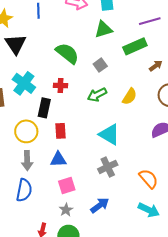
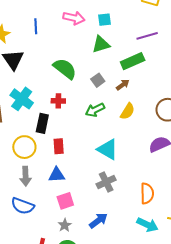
brown arrow: (156, 66) -> (123, 85), moved
orange semicircle: (149, 179) -> (147, 193), turned 40
blue semicircle: (24, 190) -> (23, 206), turned 100

